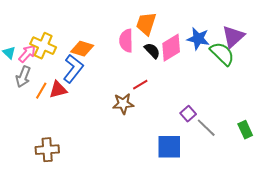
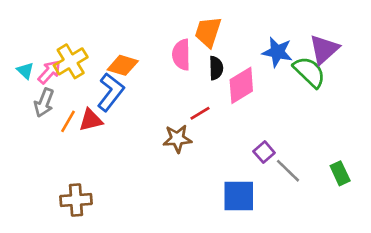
yellow cross: (43, 46) -> (71, 61), turned 35
pink diamond: (171, 48) -> (241, 85), moved
black semicircle: (152, 51) -> (216, 68), turned 42

